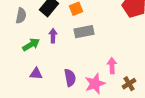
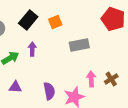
gray rectangle: (84, 32) -> (79, 45), moved
brown cross: (129, 84) -> (111, 79), moved

